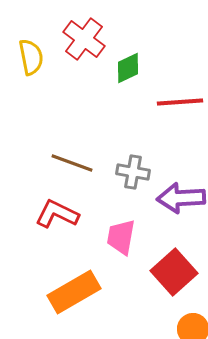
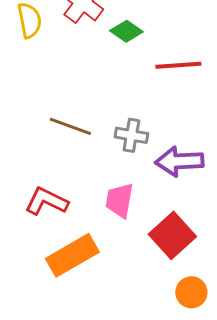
green diamond: (128, 68) -> (126, 31), turned 60
red L-shape: (57, 214) -> (46, 201), moved

